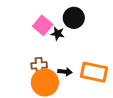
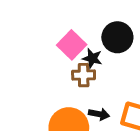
brown cross: (39, 65) -> (84, 75), moved

